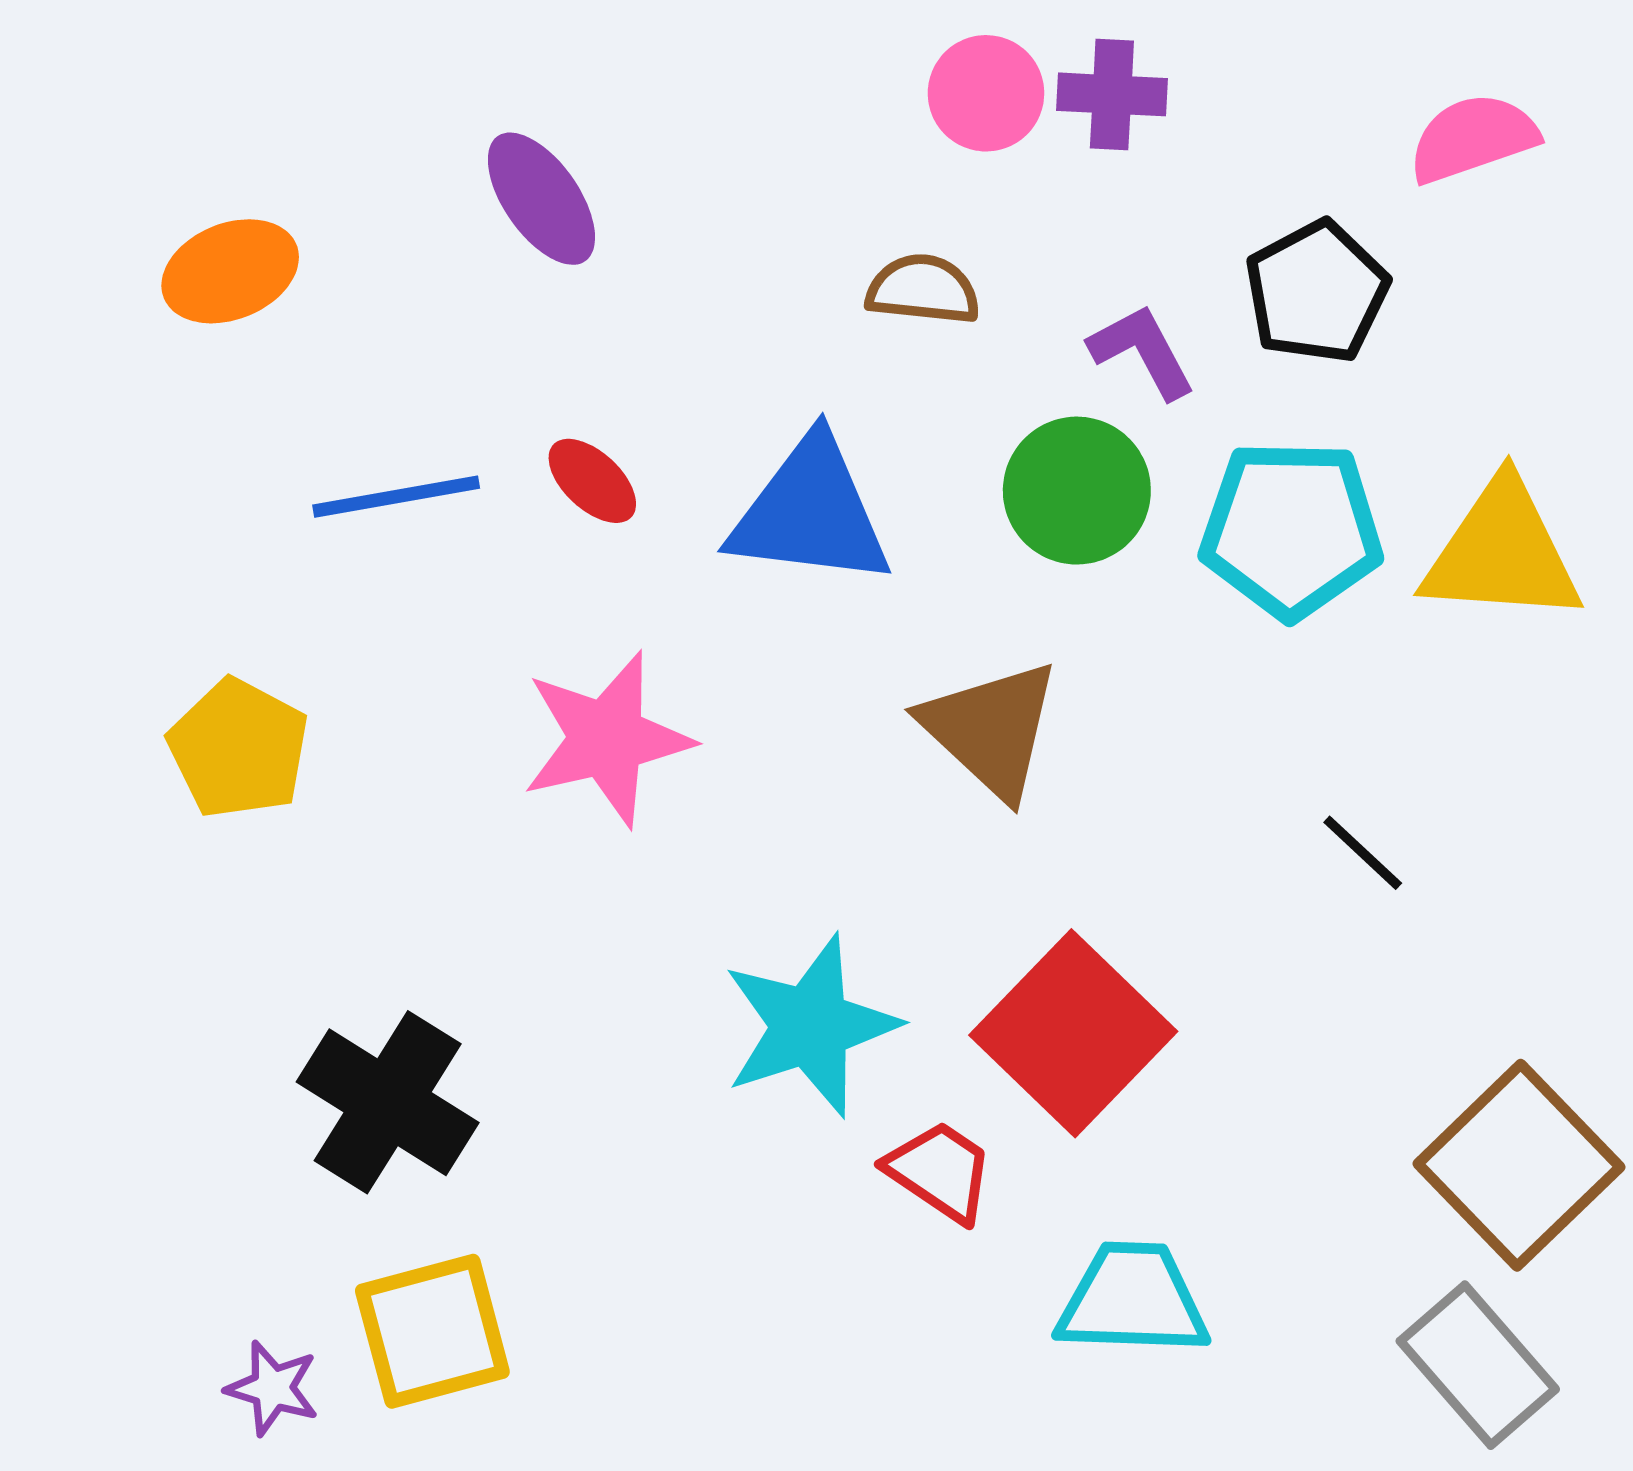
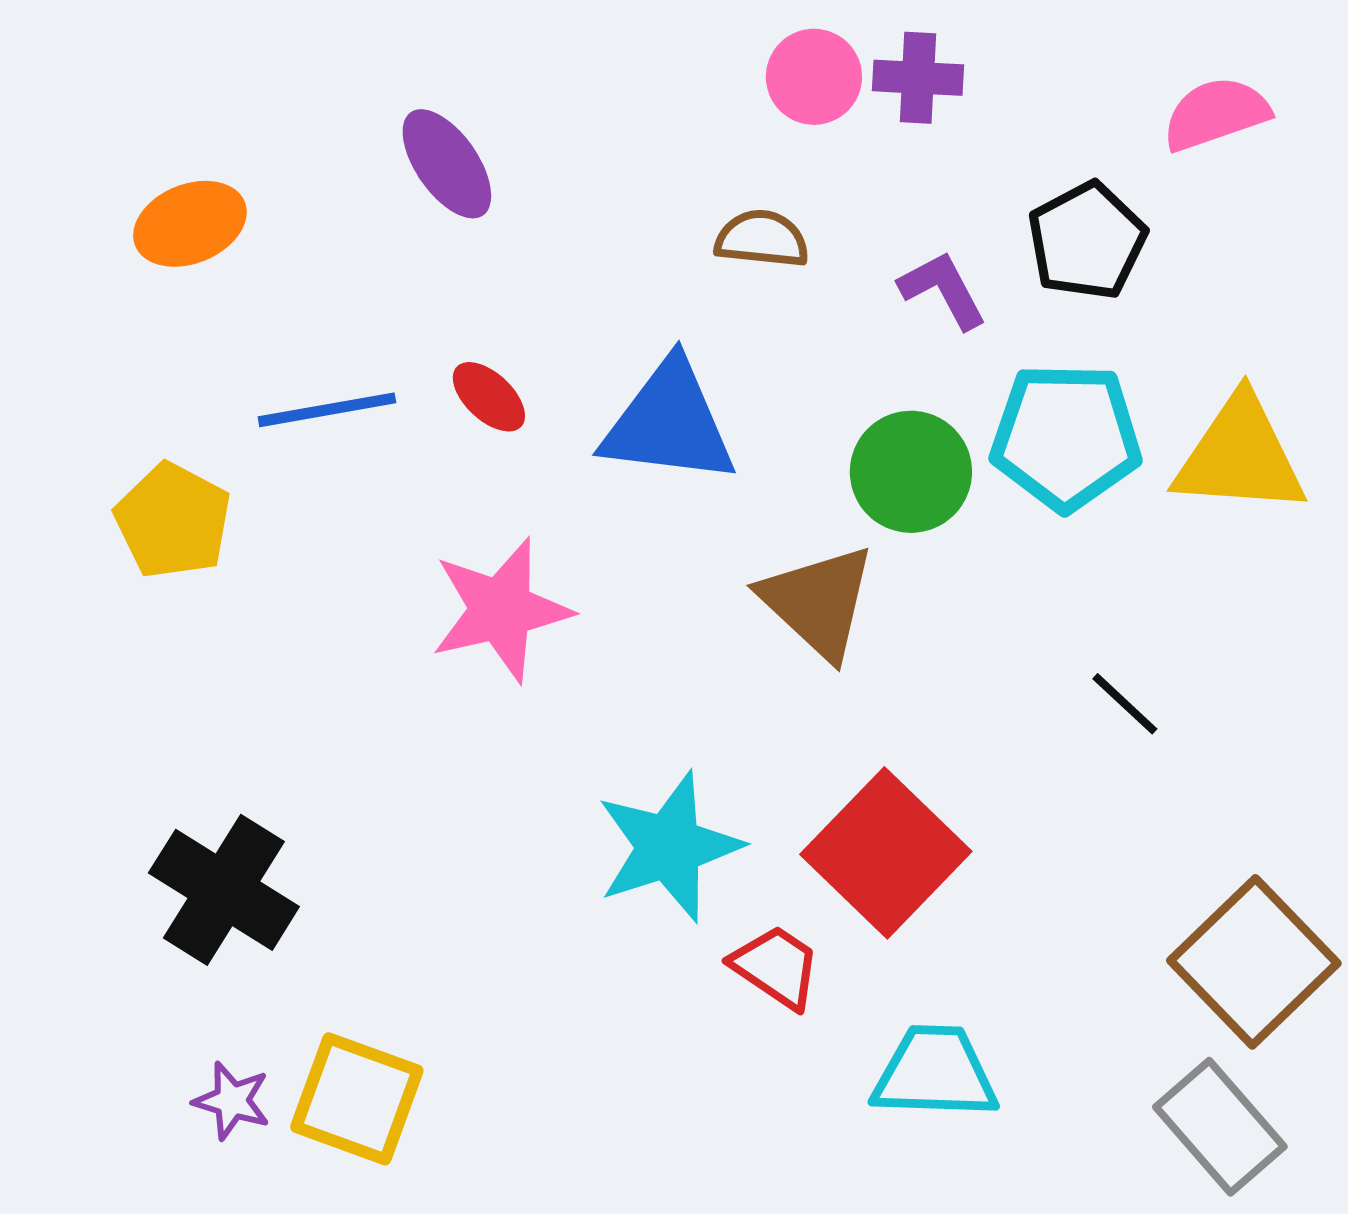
green circle: (1077, 491) -> (911, 472), moved
yellow pentagon: (239, 749) -> (173, 521), moved
black cross: (388, 1102) -> (224, 890), moved
yellow square: (432, 1331) -> (357, 1099), turned 35
purple star: (273, 1388) -> (232, 1101), moved

